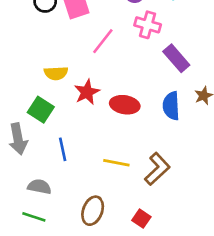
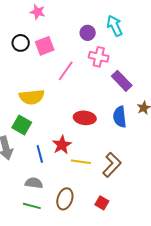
yellow semicircle: (56, 73) -> (32, 97), size x1.4
red star: (87, 92) -> (62, 145), moved
gray semicircle: (39, 187) -> (34, 183), moved
green line: (34, 217) -> (32, 206), moved

